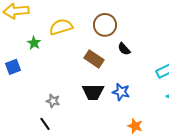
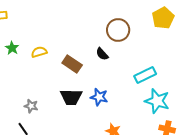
brown circle: (105, 25) -> (118, 30), moved
yellow semicircle: (61, 27) -> (39, 52), moved, size x0.7

